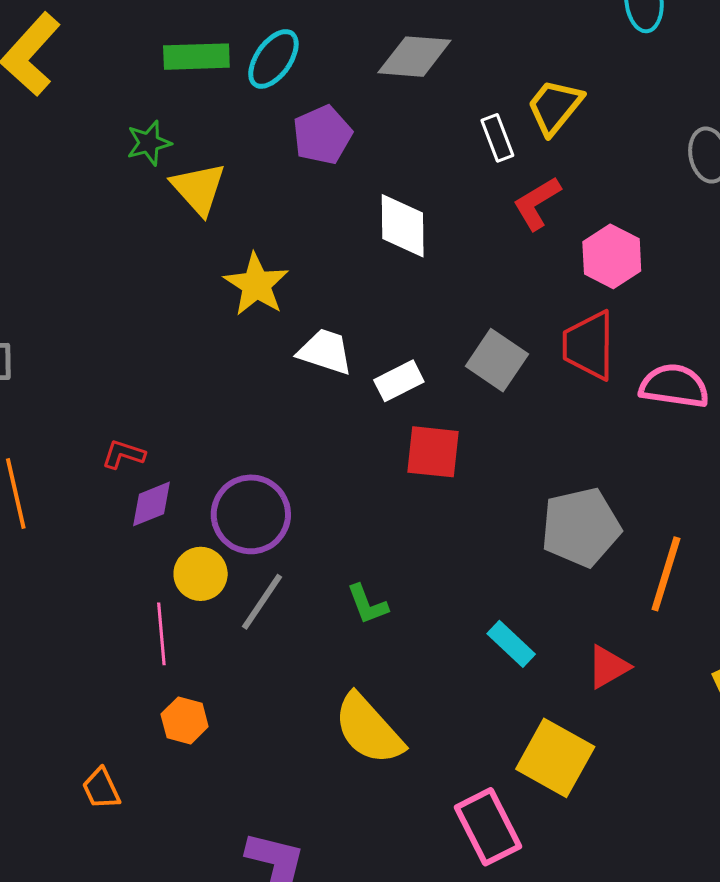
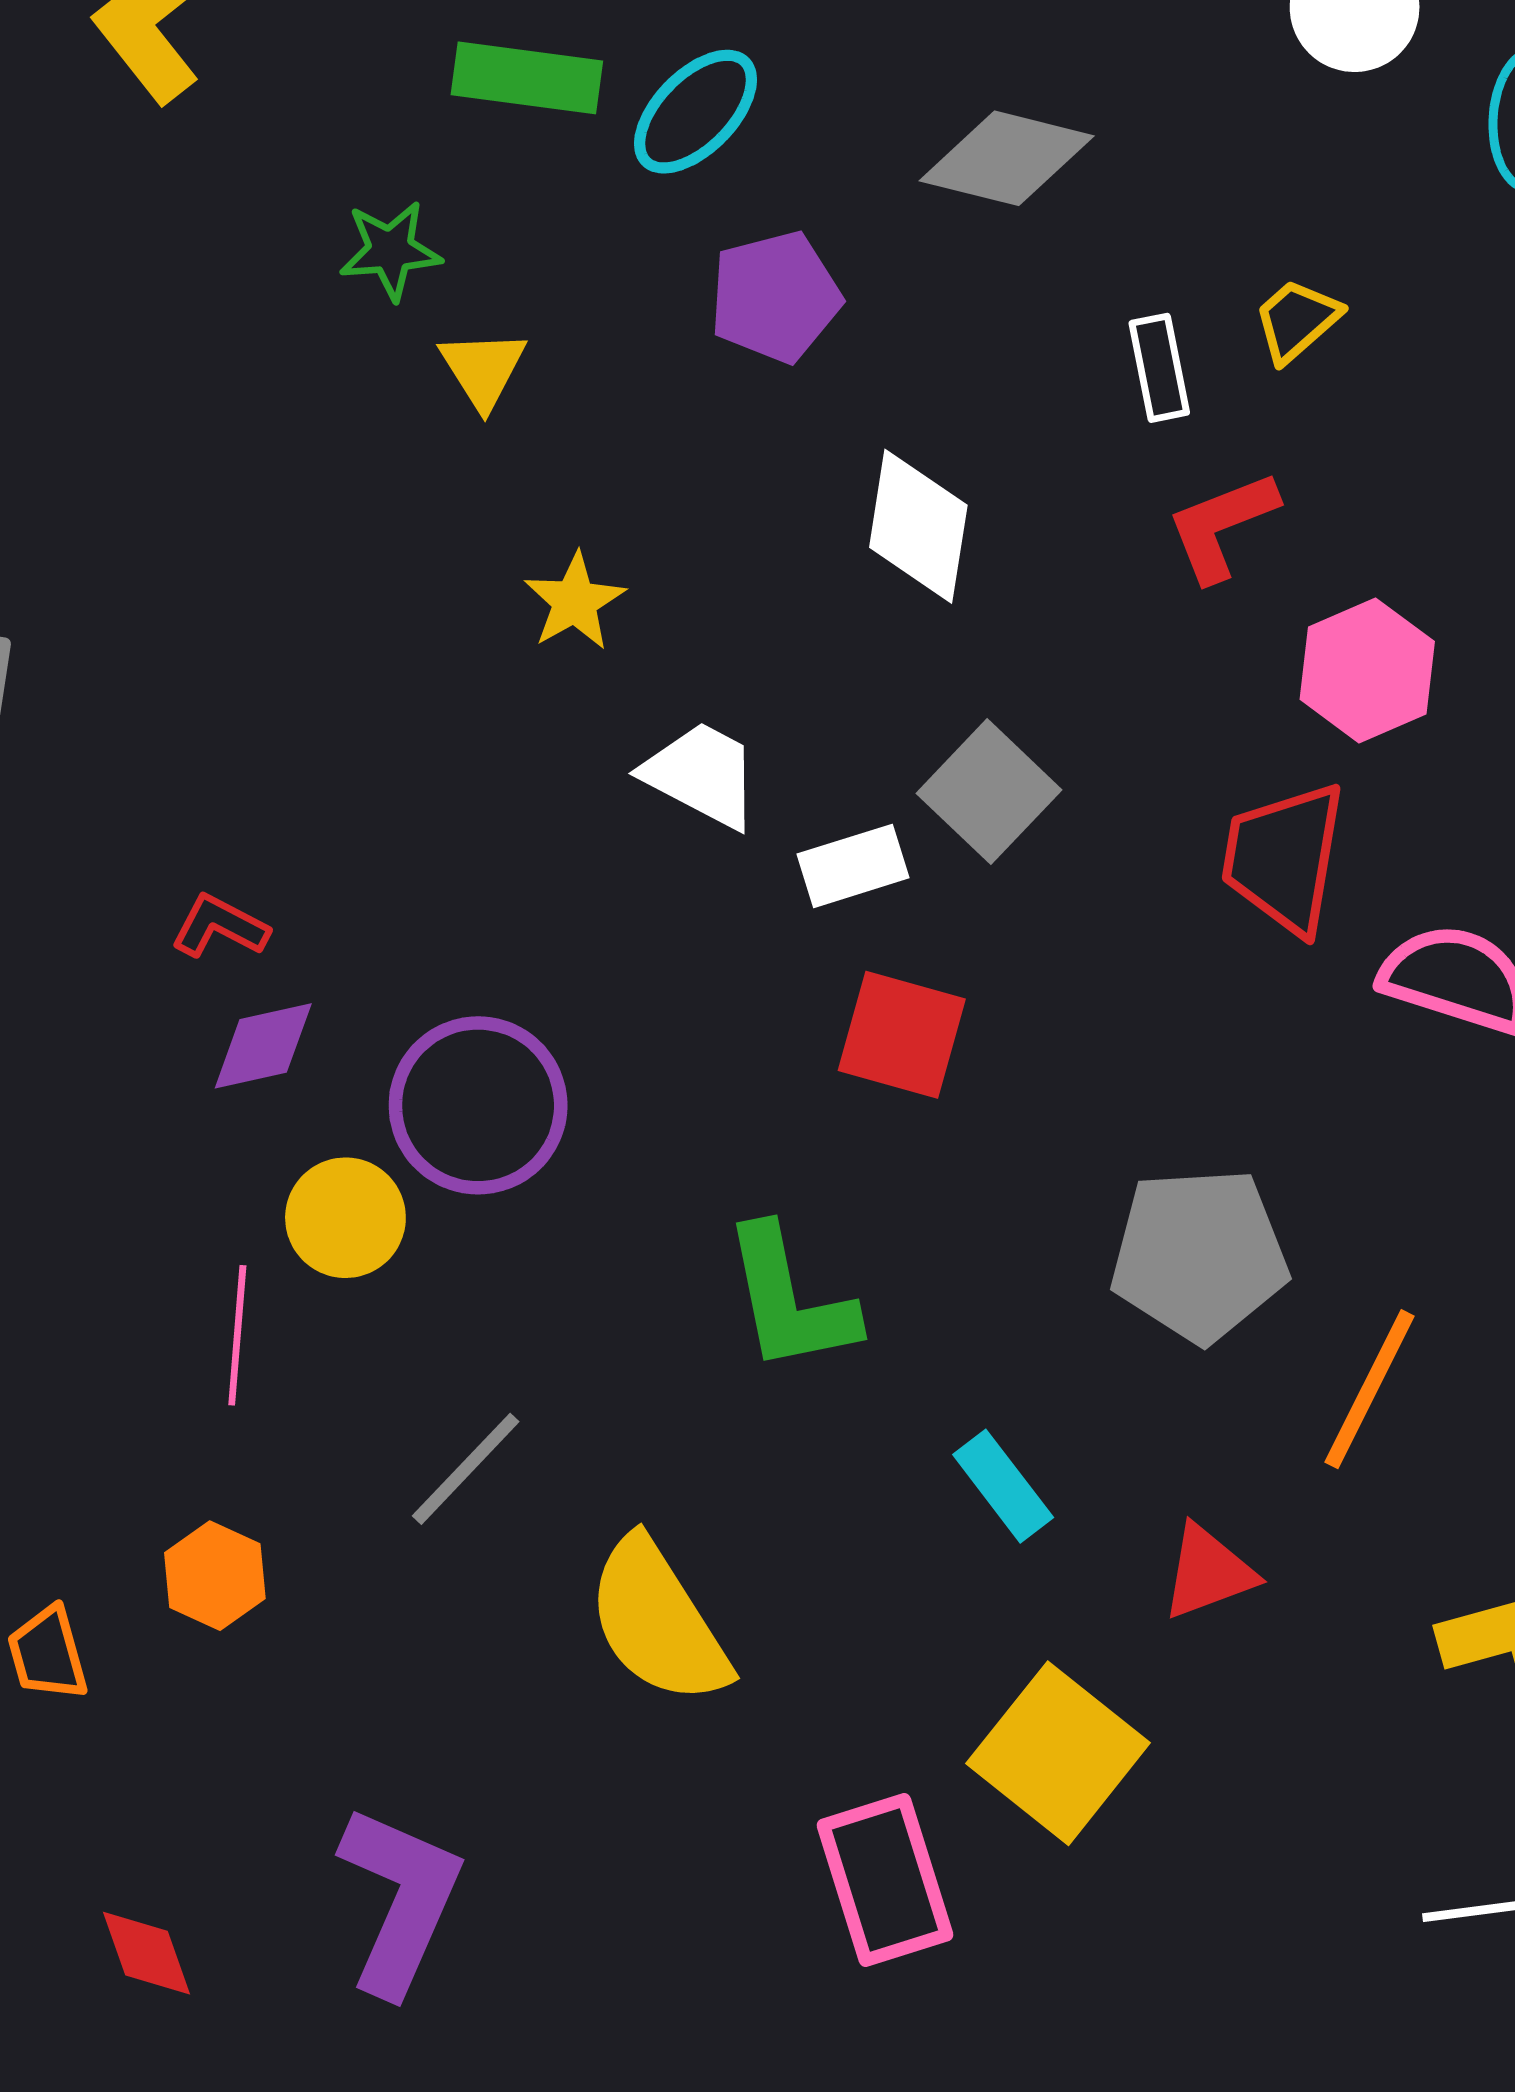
yellow trapezoid: (555, 107) -> (1297, 320), size x0.7
yellow triangle: (199, 189) -> (483, 369), size x0.7
yellow star: (256, 284) -> (575, 601), size x0.7
gray square: (497, 360) -> (989, 792), moved
gray line: (262, 602) -> (466, 1469), moved
green L-shape: (367, 604) -> (790, 1299), moved, size x1.6
orange hexagon: (185, 720) -> (215, 1576), moved

